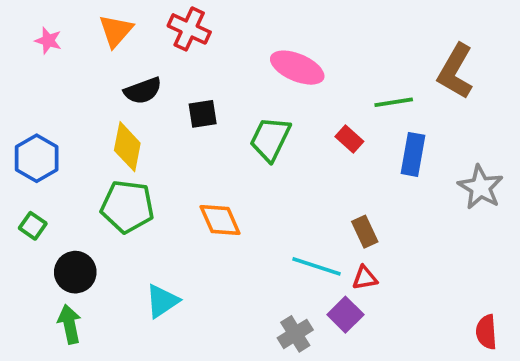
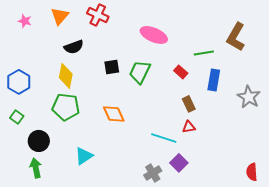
black square: (203, 114) -> (112, 67), moved
brown rectangle: (365, 232) -> (189, 104), moved
red triangle: (365, 278) -> (189, 127), moved

